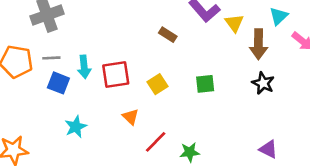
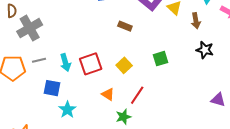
brown arrow: (258, 44) -> (196, 21), size x0.7
blue square: (58, 83) -> (52, 88), moved
red line: (156, 142) -> (137, 95), moved
green star: (190, 152) -> (123, 117), moved

